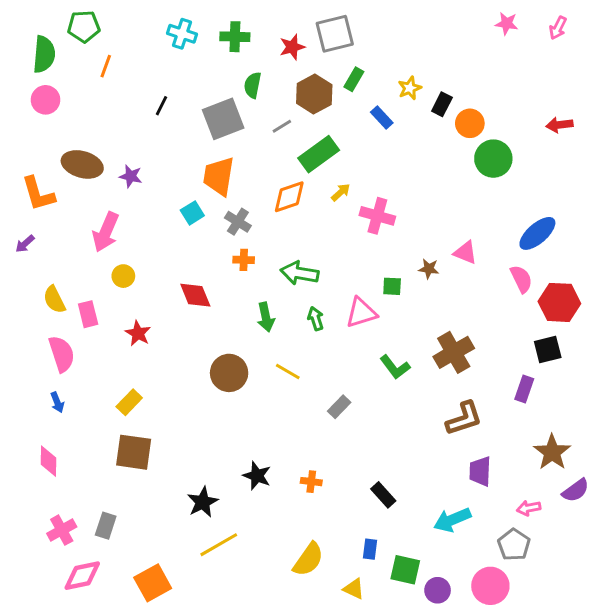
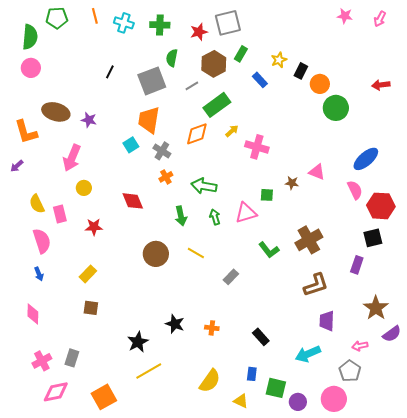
orange line: (106, 66) -> (95, 16), moved, turned -35
orange cross: (244, 260) -> (166, 177), turned -32
red star: (138, 333) -> (94, 227), turned -30
brown square: (134, 452) -> (91, 308), size x0.6

